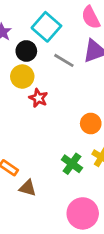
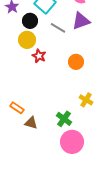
orange circle: (91, 123) -> (76, 62), moved
green cross: (72, 164) -> (64, 119), moved

